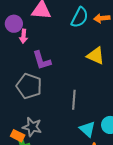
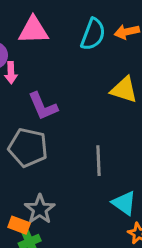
gray star: (32, 127) -> (40, 209), turned 30

